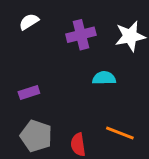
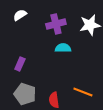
cyan semicircle: (104, 78) -> (63, 48), moved
purple rectangle: (29, 93) -> (20, 64), turned -48

